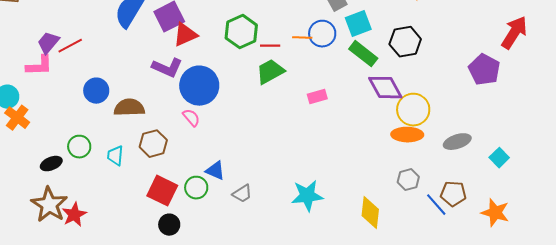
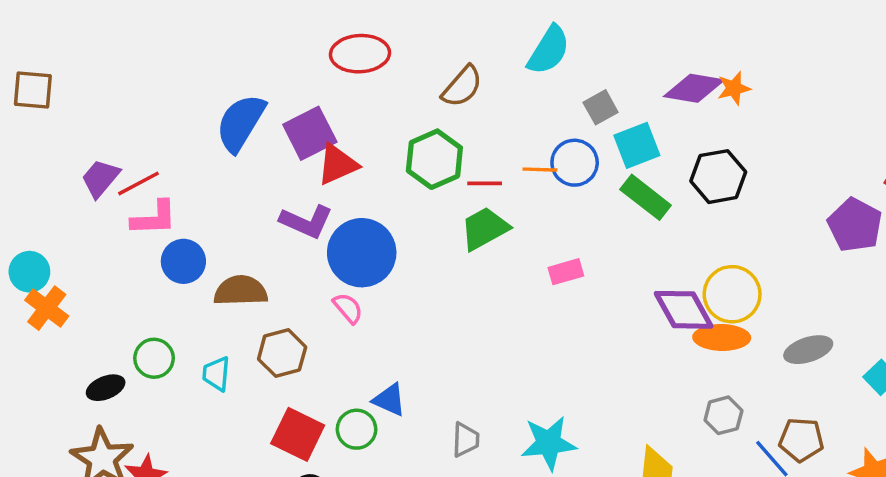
pink L-shape: (39, 66) -> (154, 218), moved
purple diamond: (385, 88) -> (684, 310), moved
gray trapezoid: (242, 194) -> (466, 440), moved, turned -55

